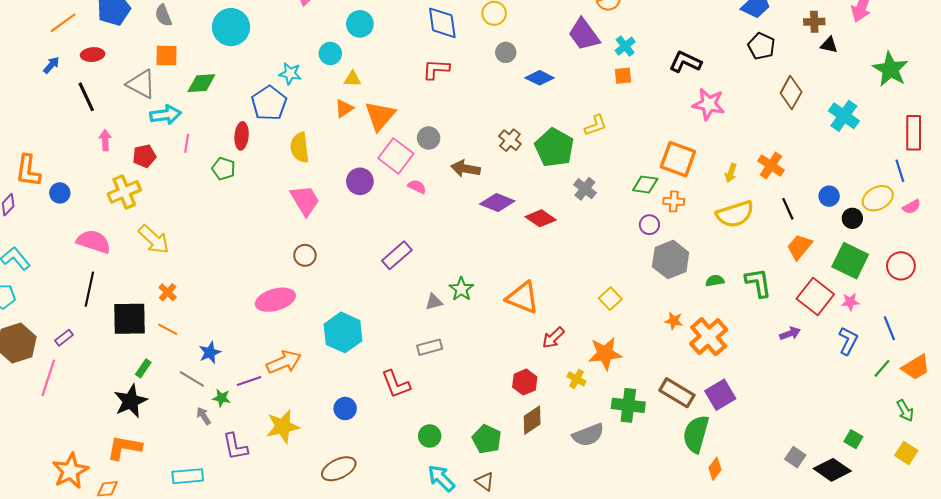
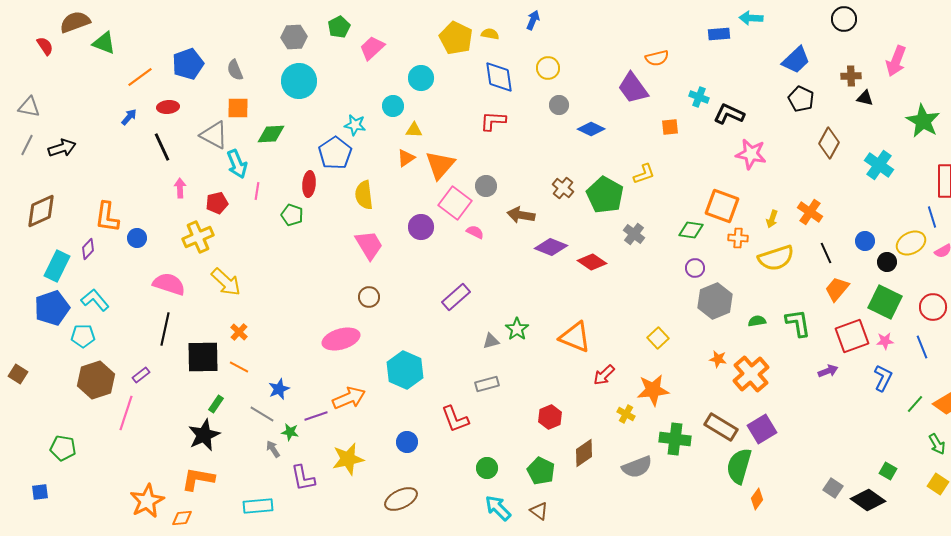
cyan cross: (625, 46) -> (699, 97), moved, turned -30
cyan arrow: (165, 115) -> (237, 164), turned 76
orange cross: (674, 201) -> (738, 238), moved
red square: (815, 297) -> (852, 336), turned 32
blue line: (889, 328) -> (922, 347), moved
red hexagon: (525, 382) -> (550, 417), moved

